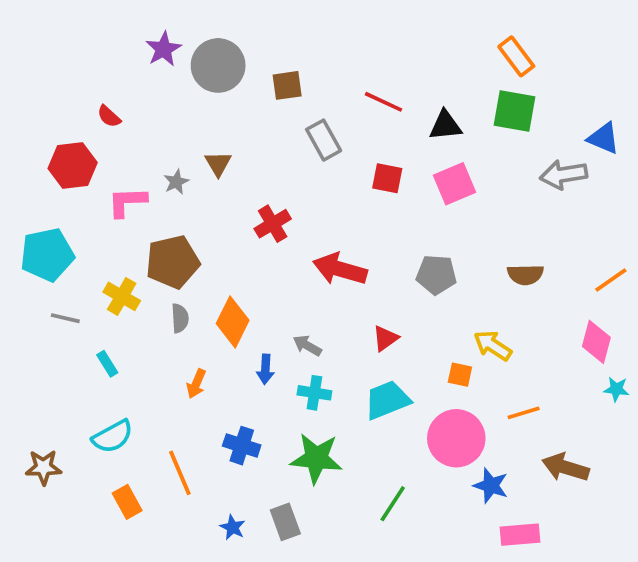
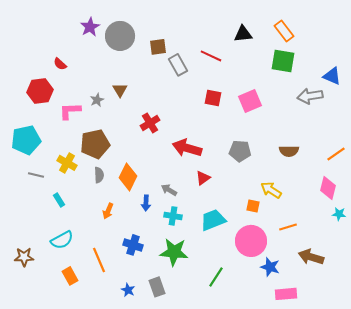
black triangle: (445, 125) -> (243, 34), moved
gray rectangle: (324, 140) -> (178, 65), moved
red triangle: (385, 338) -> (203, 178), moved

